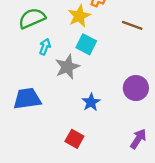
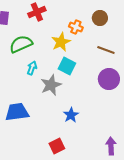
purple circle: (136, 88) -> (109, 79), moved
red square: (74, 139) -> (57, 146), turned 35
purple arrow: (138, 139) -> (111, 146), turned -36

